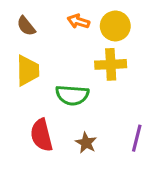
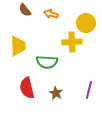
brown semicircle: (26, 26) -> (25, 10), moved
yellow circle: (115, 26) -> (86, 23), moved

